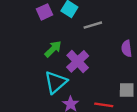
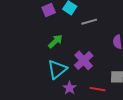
purple cross: (78, 61) -> (84, 60), moved

